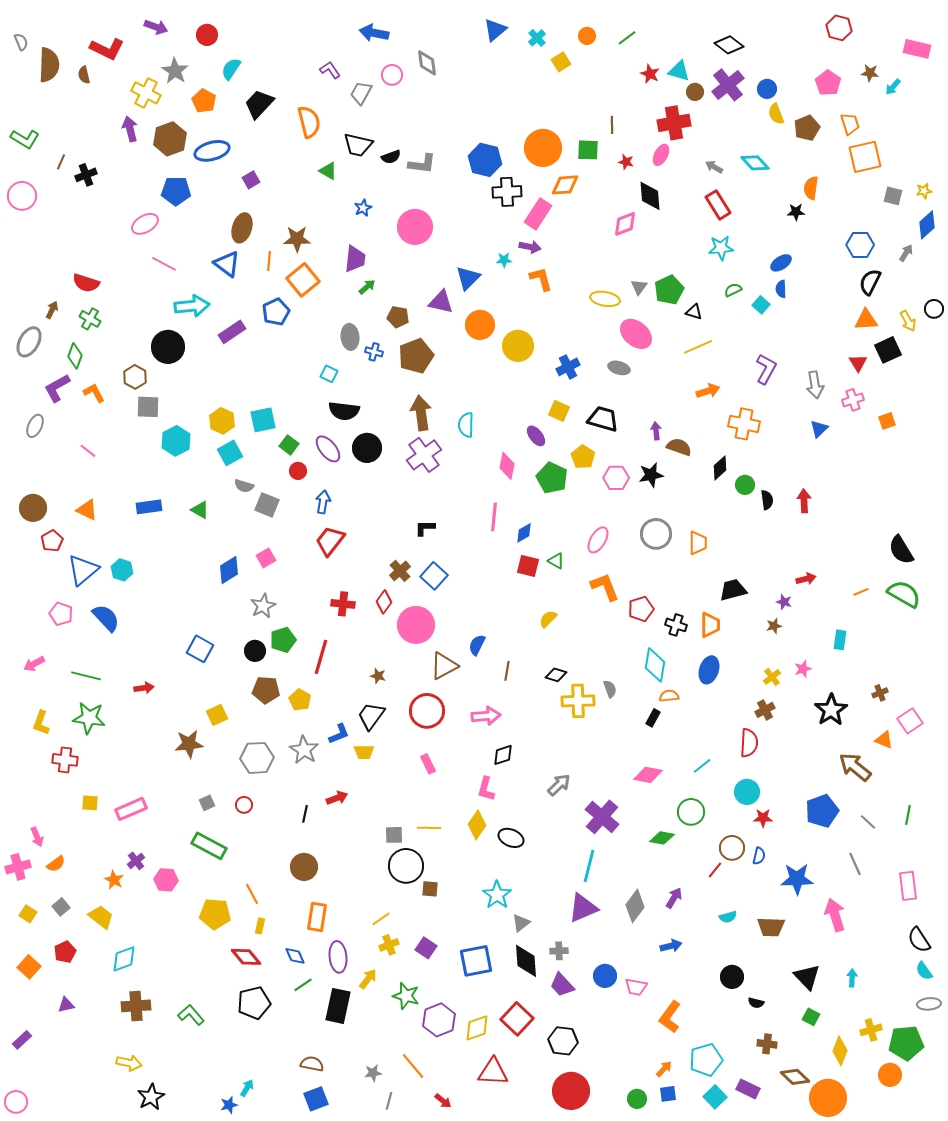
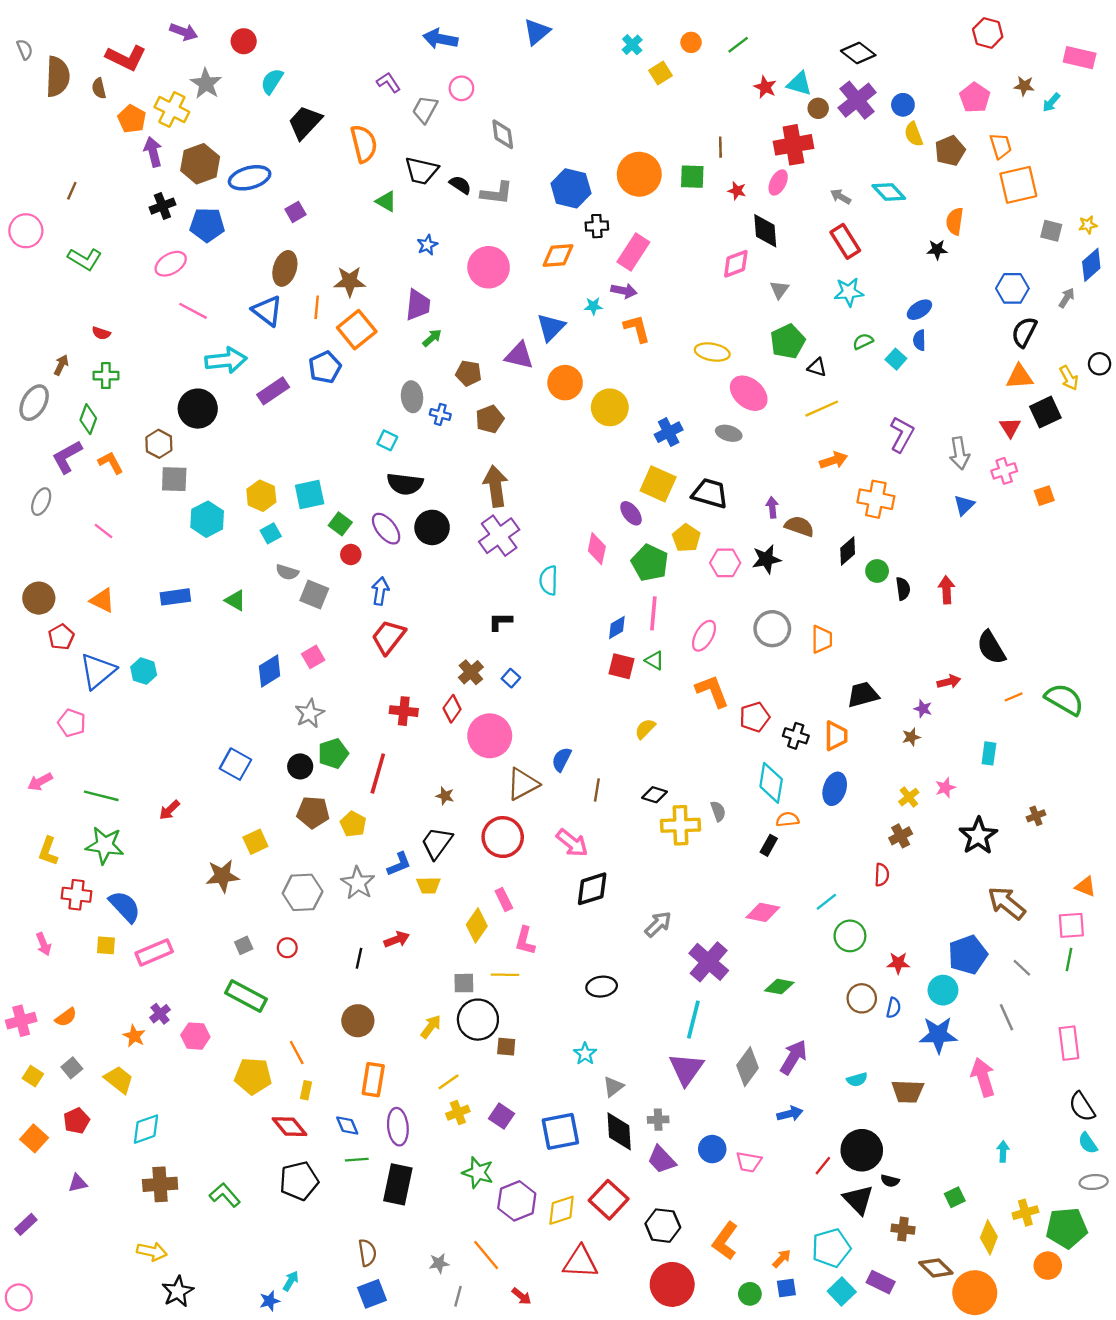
blue triangle: (495, 30) -> (537, 32), moved
gray diamond: (427, 63) -> (503, 134), moved
orange pentagon: (204, 101) -> (132, 119), moved
green L-shape: (25, 139) -> (85, 259), moved
black semicircle: (391, 157) -> (460, 185), turned -126
black cross: (86, 175) -> (162, 206), moved
orange diamond: (565, 185) -> (558, 255), moved
black cross: (507, 192) -> (597, 226), size x0.7
red semicircle: (86, 283) -> (101, 333), size x0.6
gray triangle: (639, 287) -> (779, 290), moved
green cross: (90, 319) -> (106, 376), turned -30
brown pentagon: (416, 356) -> (490, 419), size x0.7
yellow square: (559, 411) -> (658, 484), size x1.4
cyan semicircle: (466, 425) -> (549, 580), moved
cyan square: (230, 453) -> (271, 533), size x0.7
pink line: (494, 517) -> (653, 613), moved
black semicircle: (901, 550) -> (991, 648), moved
blue square: (434, 576) -> (511, 678), size x0.6
blue semicircle: (106, 618) -> (125, 907), moved
red arrow: (144, 688) -> (169, 810), turned 144
pink arrow: (486, 716) -> (572, 843), turned 44
pink square: (910, 721) -> (1071, 925), moved, turned 30
orange triangle: (884, 740) -> (1085, 887), moved
red semicircle: (749, 743) -> (882, 875), size x0.7
black diamond: (503, 755) -> (592, 889), size x1.4
pink L-shape: (486, 789) -> (525, 941), moved
cyan circle: (747, 792) -> (943, 990), moved
green circle: (691, 812) -> (850, 936), moved
yellow diamond: (477, 825) -> (477, 925), moved
pink arrow: (37, 837) -> (44, 944), moved
black ellipse: (511, 838) -> (602, 987), turned -30
red line: (715, 870) -> (823, 1166), moved
cyan star: (497, 895) -> (585, 1054), size x0.7
purple arrow: (674, 898) -> (793, 1057), size x1.4
purple triangle: (583, 908) -> (686, 1069), turned -32
black circle: (732, 977) -> (862, 1150), size x1.5
black triangle: (807, 977) -> (858, 1200), moved
yellow arrow: (368, 979) -> (431, 1027), moved
green line: (303, 985) -> (357, 1160), turned 30
orange L-shape: (670, 1017) -> (725, 1241), moved
green square: (811, 1017) -> (955, 1197), turned 36
brown semicircle: (312, 1064) -> (367, 1253), turned 70

